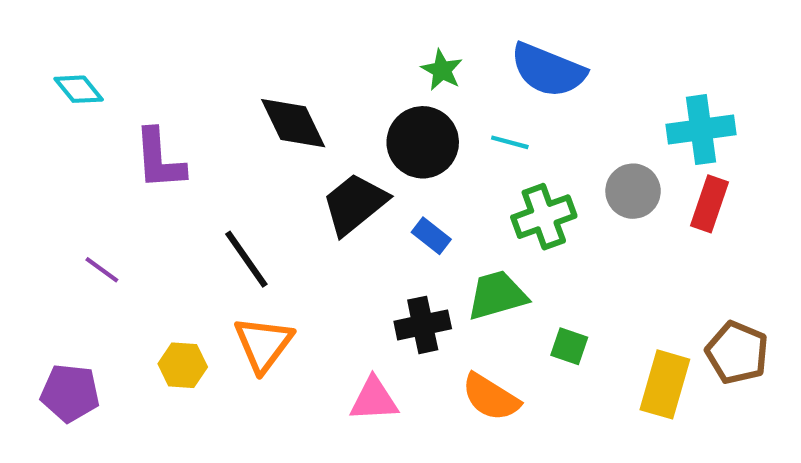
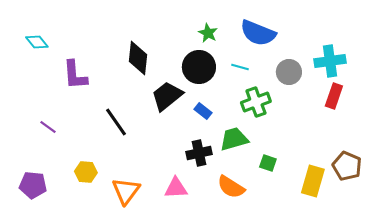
black diamond: (293, 123) -> (138, 58), turned 32
gray circle: (633, 191) -> (289, 72), moved
orange triangle: (263, 344) -> (126, 191), moved

